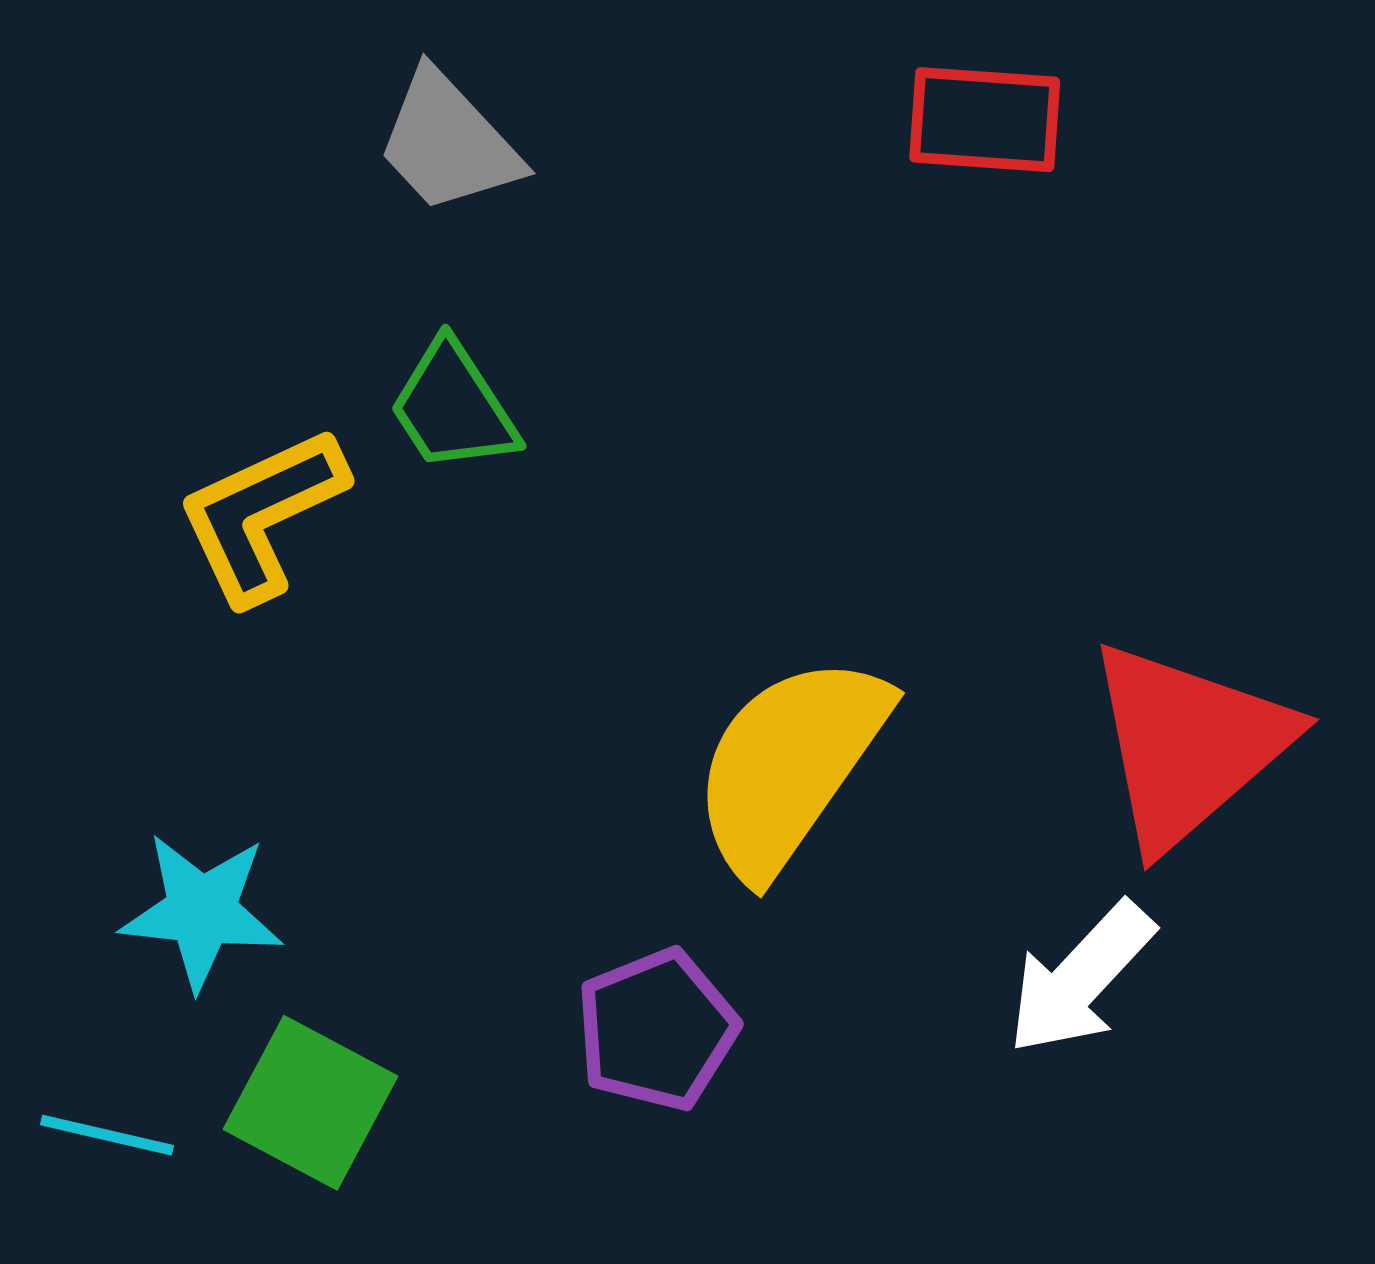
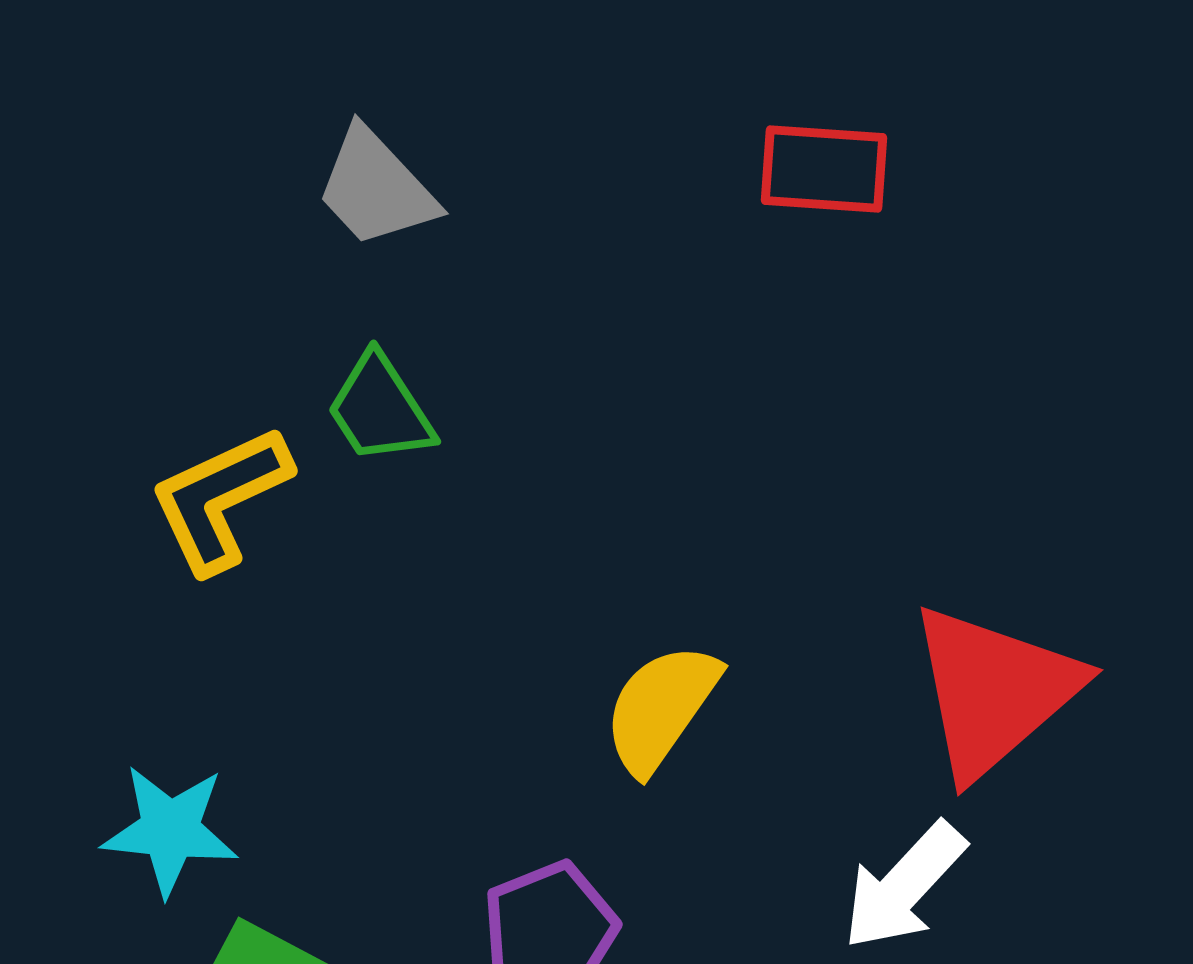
yellow semicircle: (790, 765) -> (661, 708), size x0.7

